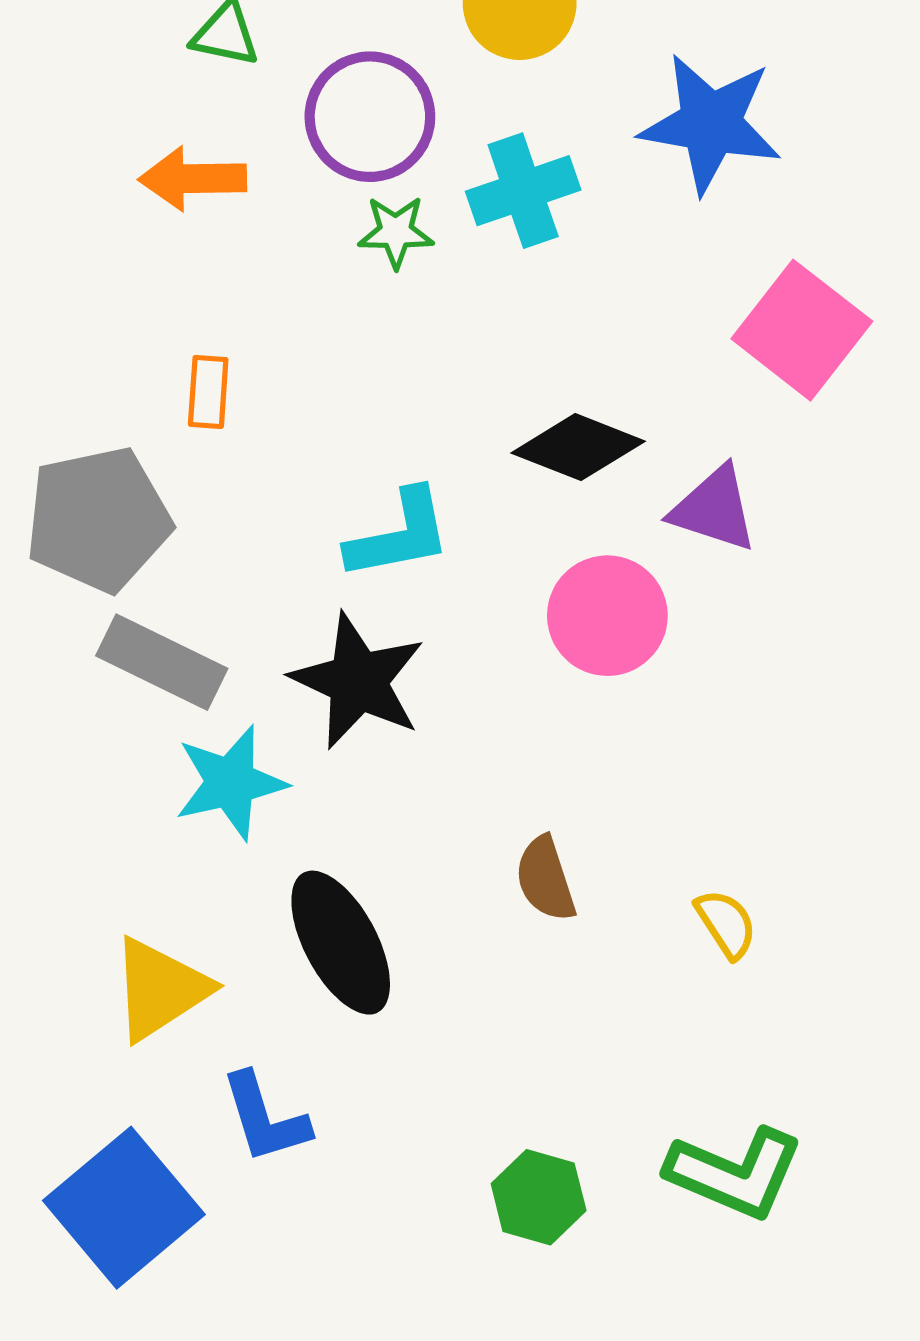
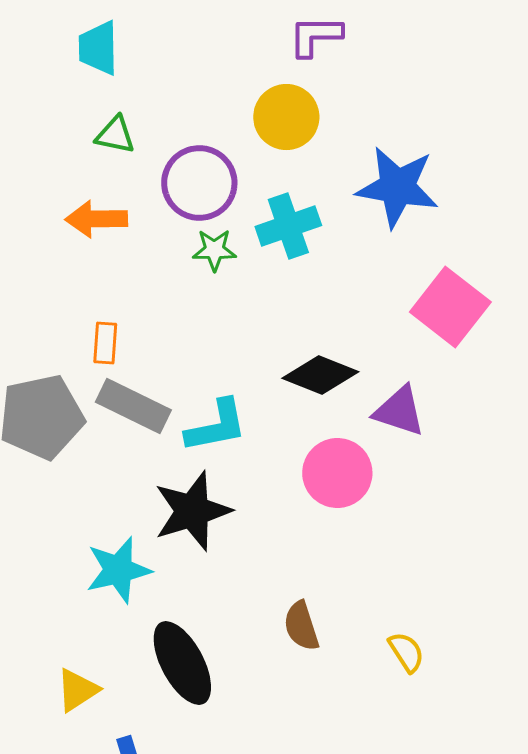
gray rectangle: (162, 662) -> (133, 406), moved
black star: (358, 681) -> (192, 511), turned 30
yellow triangle: (160, 989) -> (77, 690), size x0.7

